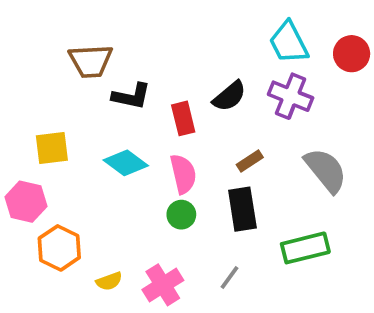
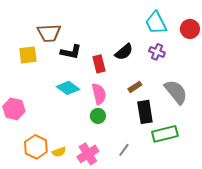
purple cross: (291, 96) -> (157, 52), size x0.7
yellow square: (52, 148) -> (28, 55), moved
black rectangle: (242, 209) -> (145, 112), moved
orange hexagon: (59, 248) -> (36, 147), moved

